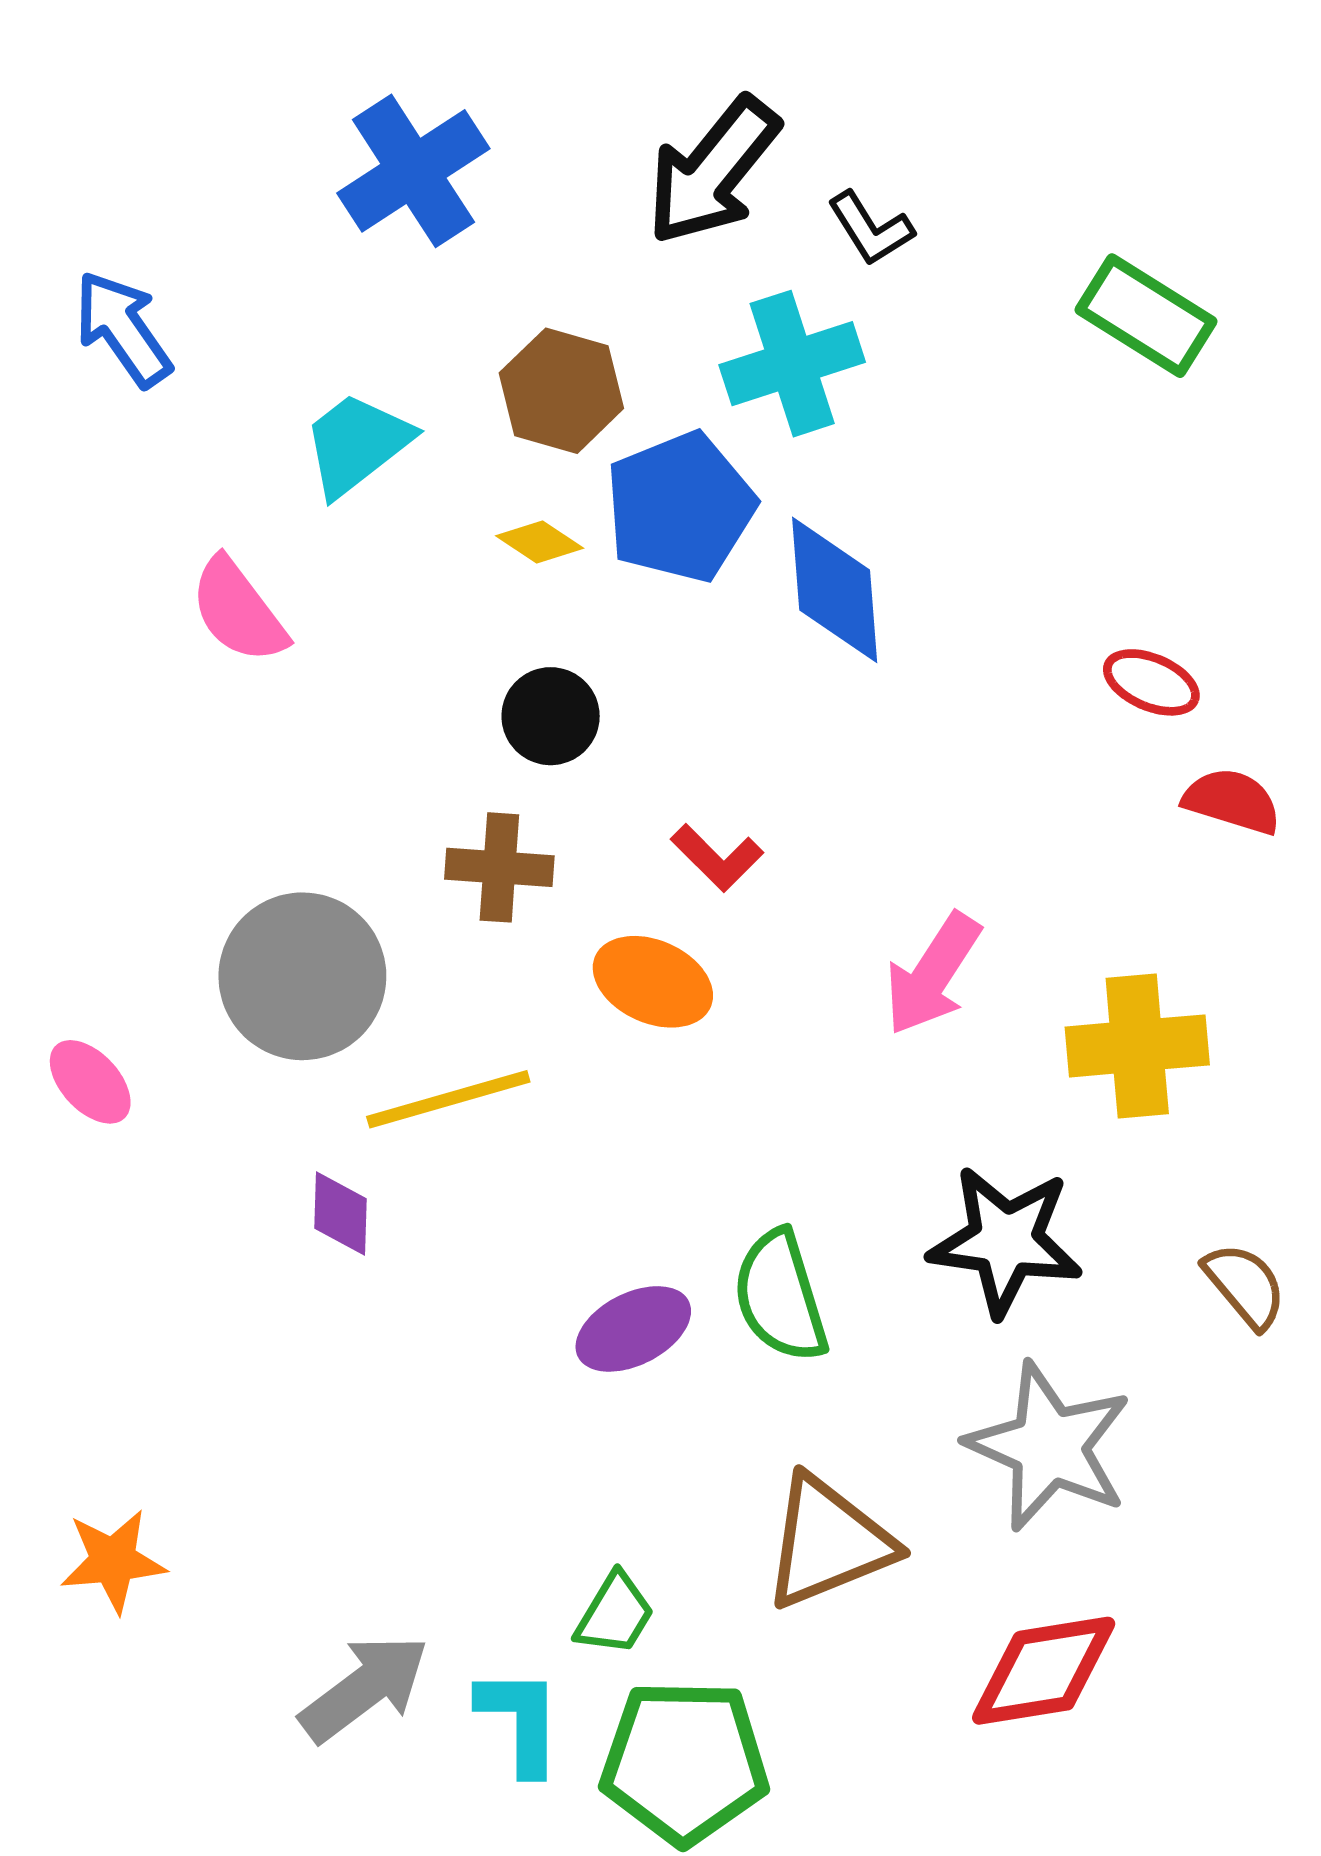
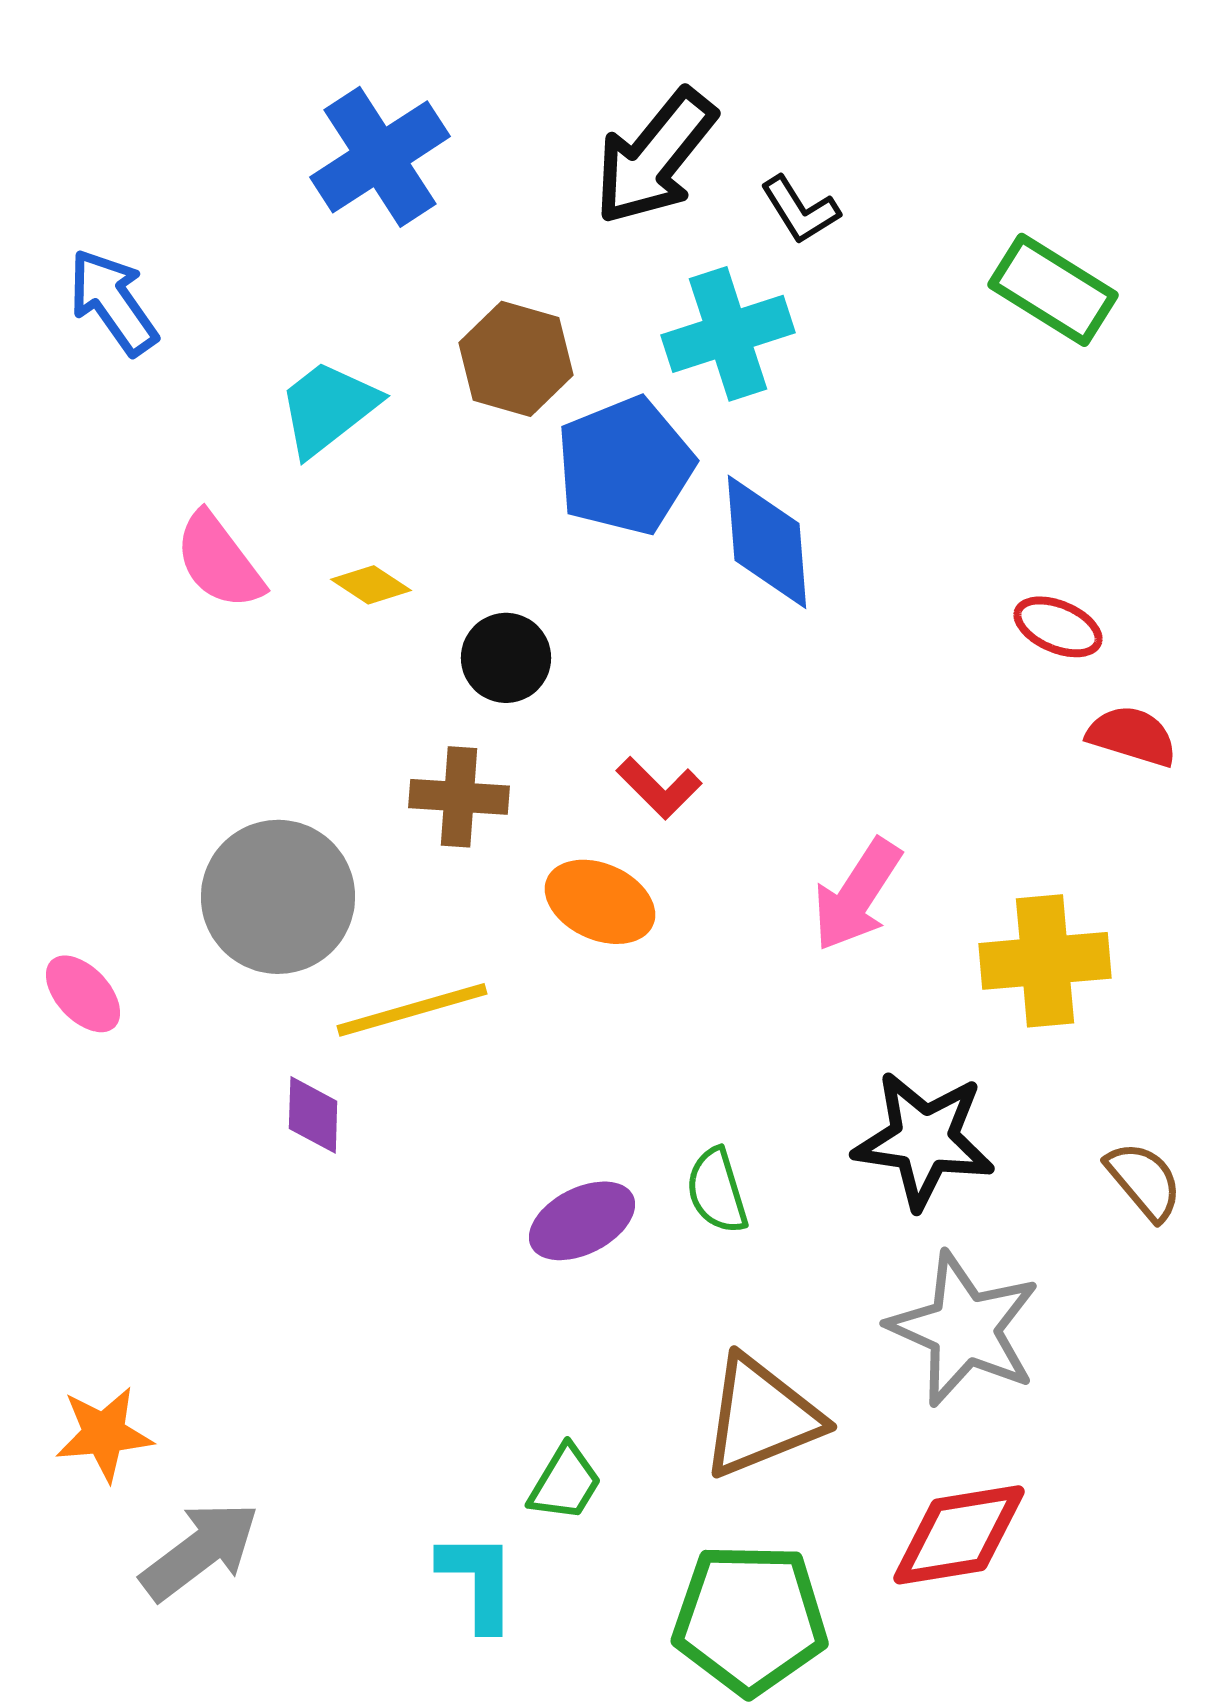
yellow diamond: (540, 542) -> (371, 585), moved
green semicircle: (780, 1296) -> (717, 1191), size x0.7
gray arrow: (364, 1688) -> (200, 1551), moved
green pentagon: (684, 1762) -> (750, 1619), moved

